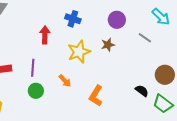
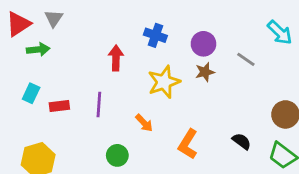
purple circle: (117, 20) -> (203, 44), moved
gray line: (145, 38) -> (246, 59), moved
green circle: (36, 91) -> (117, 155), moved
black semicircle: (142, 91) -> (242, 141), moved

